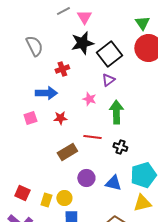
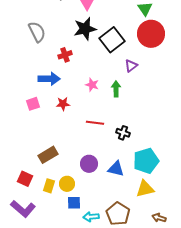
purple triangle: (108, 80) -> (131, 66), moved
green arrow: (116, 112) -> (116, 89), moved, size x0.7
brown rectangle: (67, 152) -> (48, 155), moved

